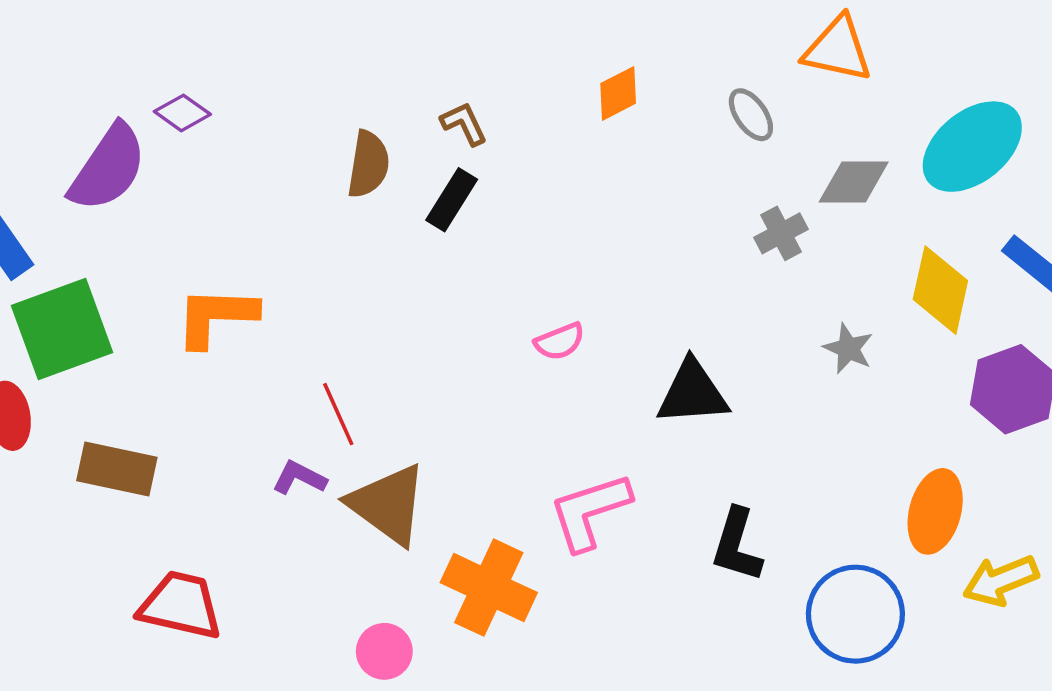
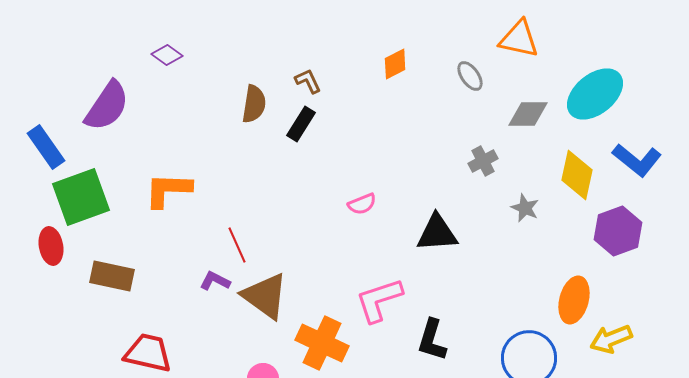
purple diamond: (182, 113) -> (167, 55), moved
gray cross: (781, 233) -> (483, 161), moved
black L-shape: (737, 545) -> (432, 340), moved

